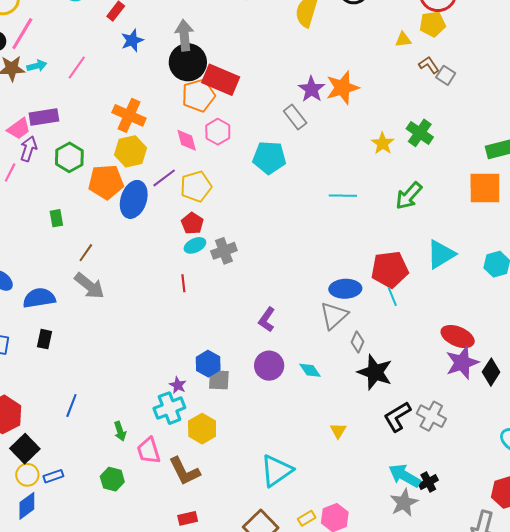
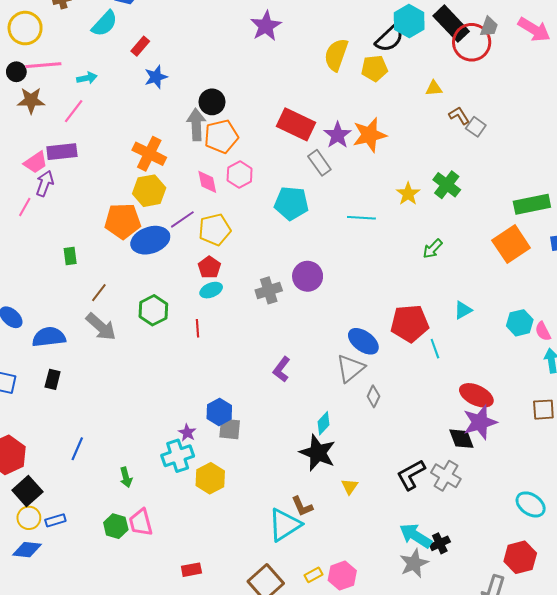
yellow pentagon: (432, 24) -> (374, 68), moved
pink line: (22, 34) -> (43, 65), turned 52
gray arrow: (184, 35) -> (196, 125), moved
black circle: (188, 62) -> (212, 102), size x0.7
cyan arrow: (37, 66) -> (87, 78), moved
pink line: (77, 68) -> (74, 111), moved
red rectangle: (221, 80) -> (296, 124), moved
green hexagon: (69, 157) -> (153, 310), moved
orange square: (485, 188) -> (511, 244), turned -36
cyan line: (343, 196) -> (361, 218), moved
green arrow: (409, 196) -> (433, 249), size x0.7
blue ellipse: (134, 199) -> (150, 240), turned 51
gray cross: (224, 251) -> (269, 290), moved
cyan triangle: (441, 254) -> (463, 310), size x0.6
blue ellipse: (345, 289) -> (363, 341), turned 36
cyan line: (392, 296) -> (435, 349), moved
purple circle: (269, 366) -> (308, 276), moved
cyan diamond: (310, 370) -> (324, 423), turned 75
black star: (375, 372) -> (318, 453), moved
black diamond: (491, 372) -> (461, 439), moved, turned -56
pink trapezoid: (149, 451) -> (141, 522), moved
brown L-shape: (184, 471) -> (302, 506), moved, size x0.7
blue diamond: (27, 506) -> (27, 550), turned 40

